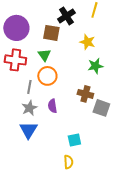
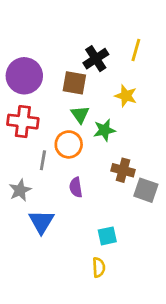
green triangle: (44, 55) -> (80, 114), moved
green star: (95, 66) -> (104, 130), moved
gray star: (29, 108) -> (20, 190), moved

